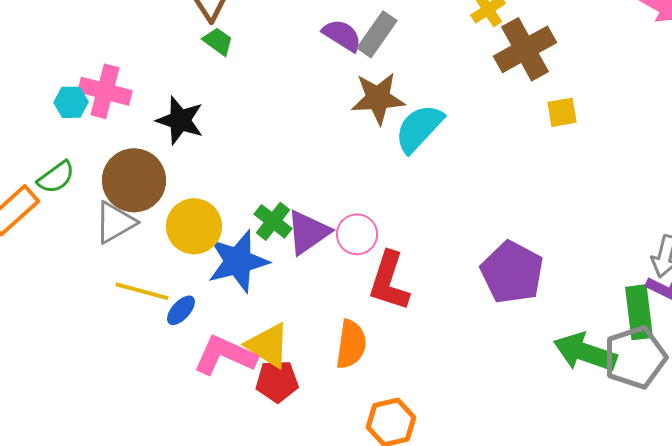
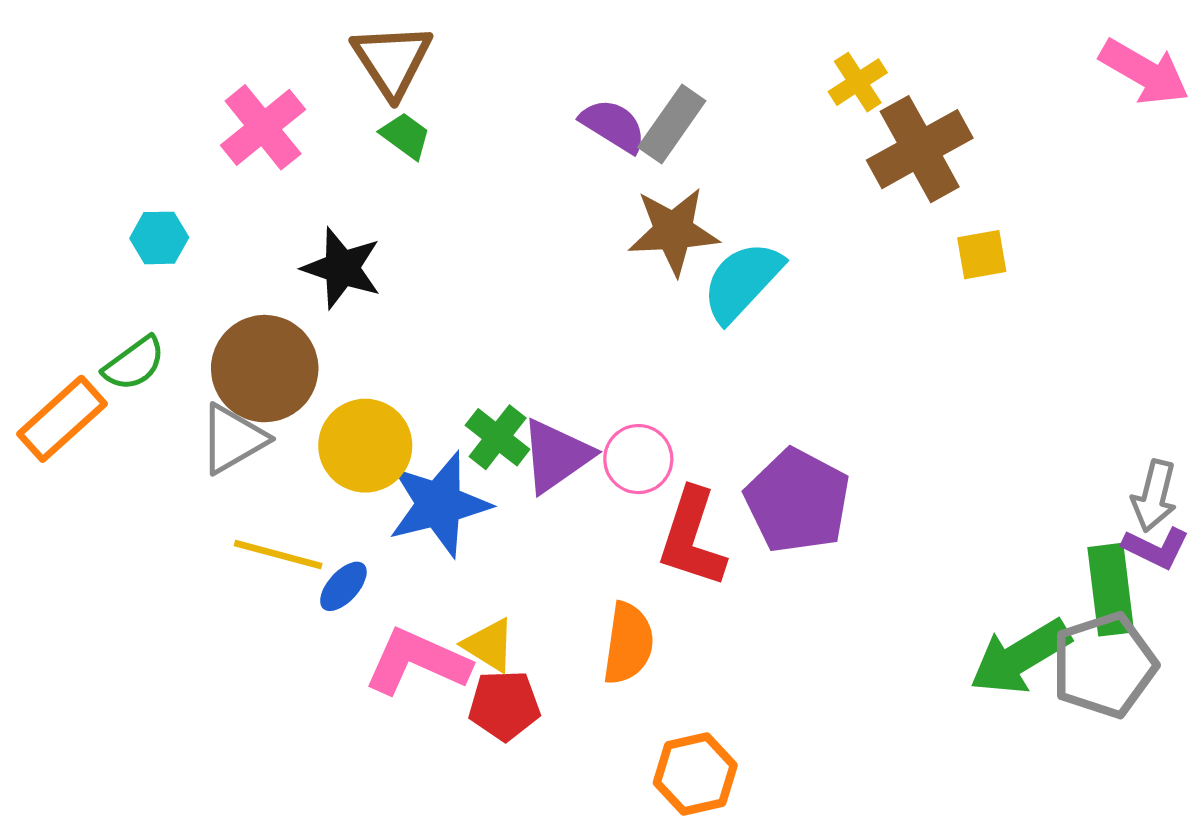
pink cross: (105, 91) -> (263, 127), moved, turned 36
purple pentagon: (512, 272) -> (797, 501), moved
yellow triangle: (268, 345) -> (489, 645), size x0.7
green arrow: (585, 352) -> (1020, 657), turned -50

